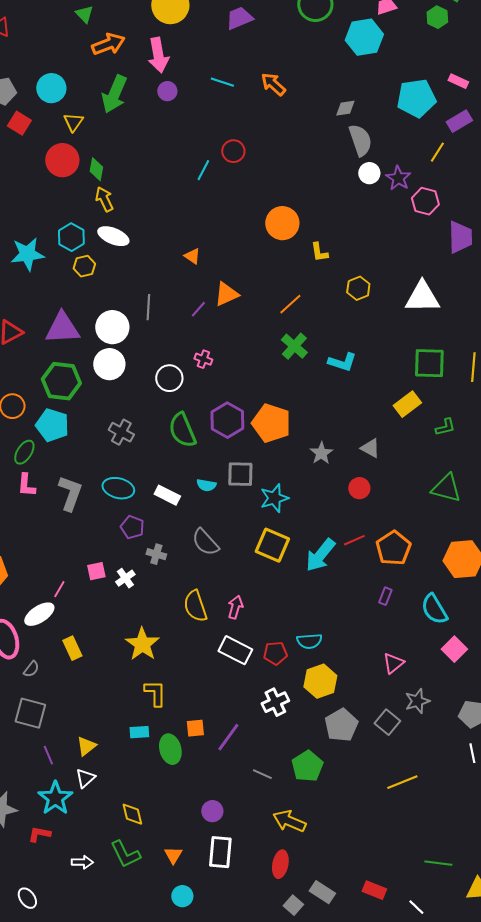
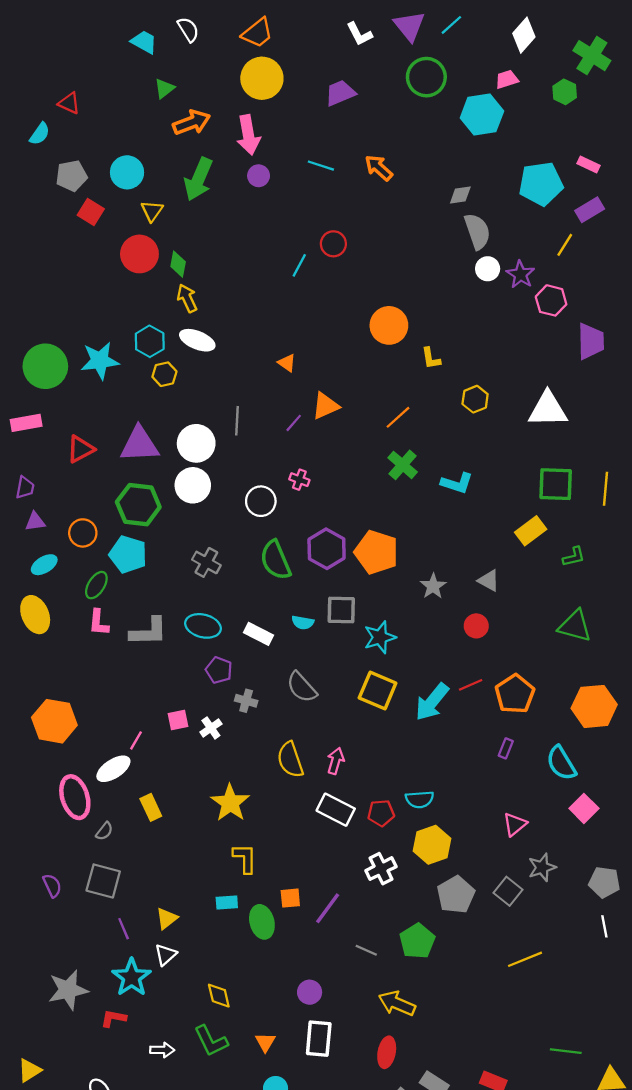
green triangle: (84, 14) -> (164, 88), turned 36
gray L-shape: (70, 493) -> (149, 632), turned 69

